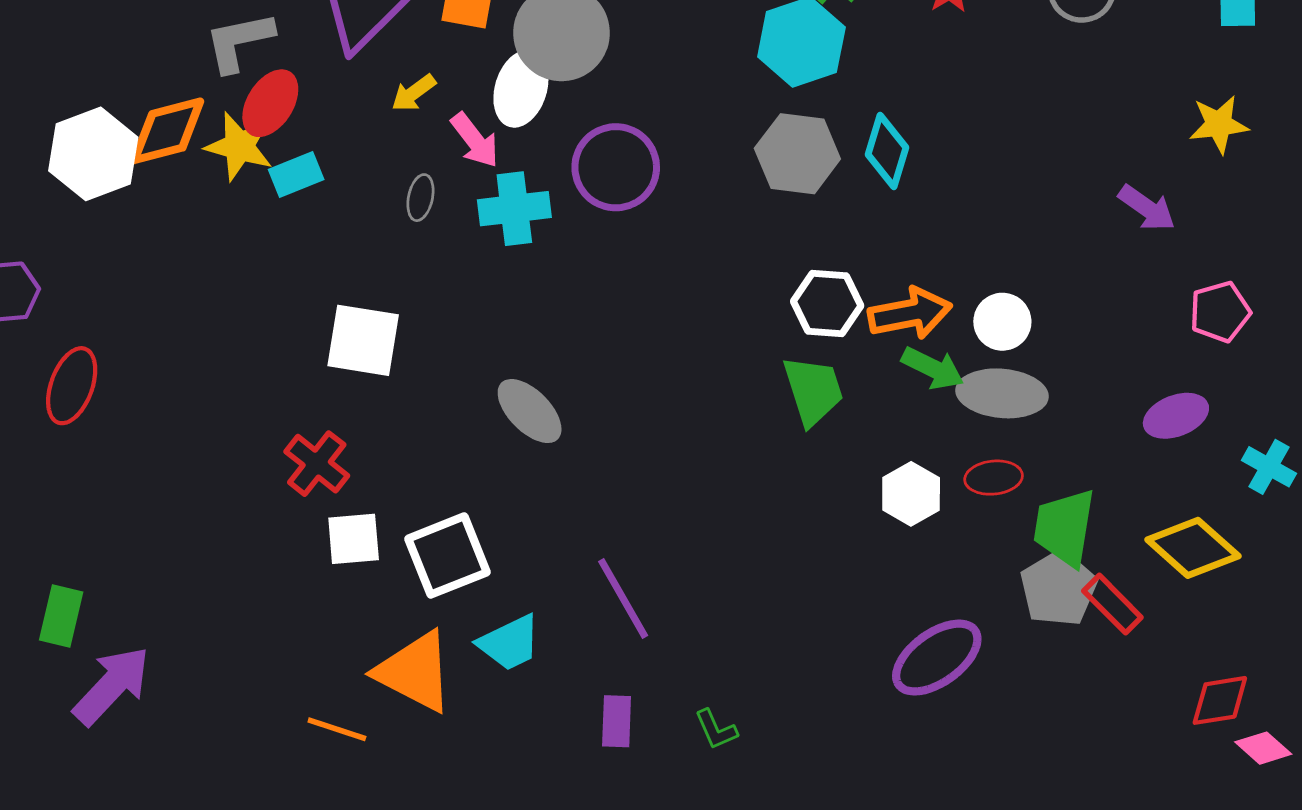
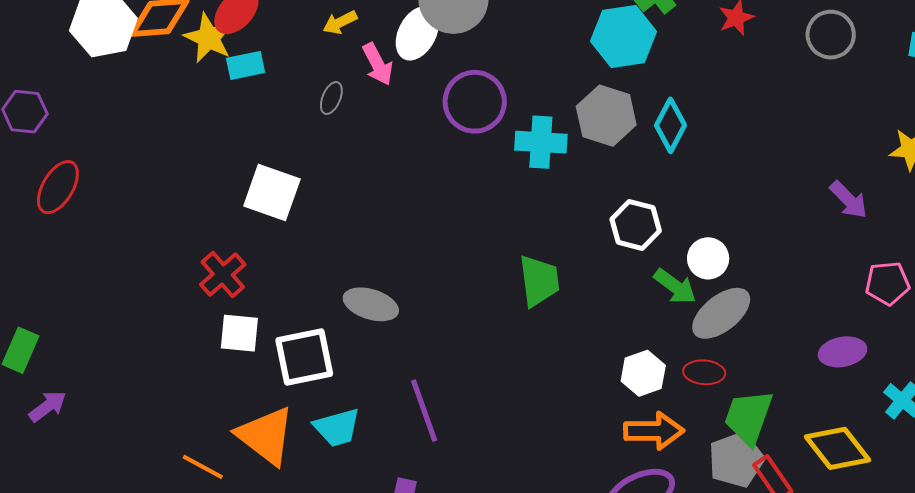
cyan cross: (514, 209) -> (541, 142), moved
white hexagon: (827, 303) -> (636, 225), moved
orange arrow: (910, 313) -> (654, 431), moved
white circle: (1002, 322) -> (708, 258), moved
green trapezoid: (813, 391) -> (539, 281), moved
gray ellipse: (1002, 393) -> (721, 313), turned -54
gray ellipse: (530, 411) -> (371, 304), moved, turned -38
purple arrow: (112, 686) -> (48, 406), size x0.6

